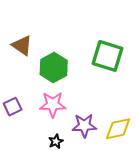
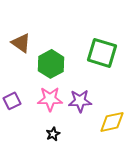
purple star: (84, 126) -> (80, 101), moved

